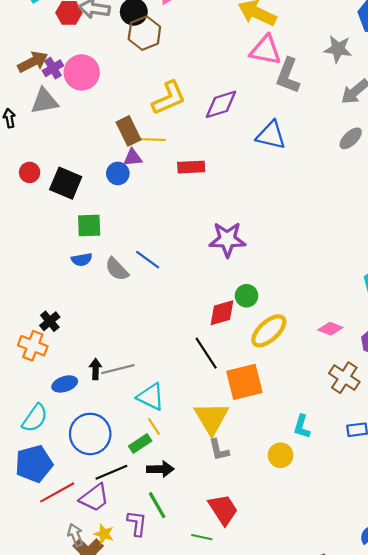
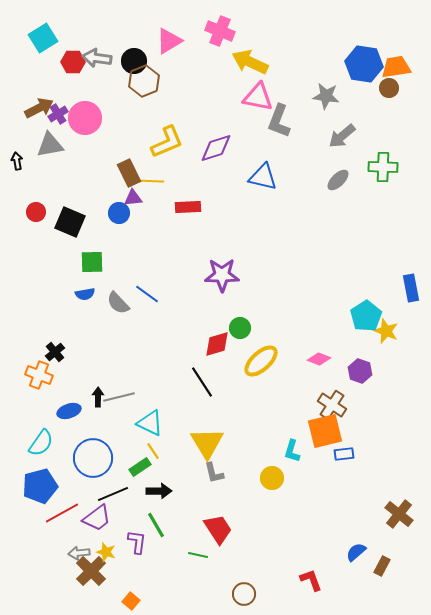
orange square: (244, 382) -> (325, 431), moved
gray arrow: (75, 535) -> (79, 553), turned -75

